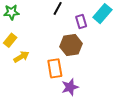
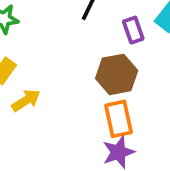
orange rectangle: (55, 68) -> (118, 119), moved

